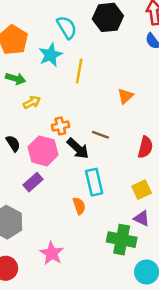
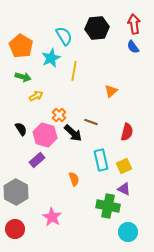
orange cross: (60, 126) -> (59, 115), turned -32
cyan rectangle: (94, 182) -> (101, 160), moved

